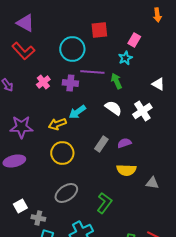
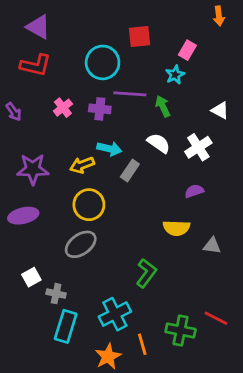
red L-shape: (23, 51) -> (36, 65), turned -35
cyan arrow: (77, 112) -> (109, 149), turned -132
purple semicircle: (124, 143) -> (194, 191), moved
gray rectangle: (101, 144) -> (130, 170), moved
gray ellipse: (66, 193) -> (81, 244), moved

